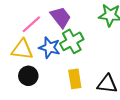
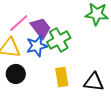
purple trapezoid: (61, 17) -> (41, 28), moved
blue star: (50, 48) -> (37, 46), turned -30

